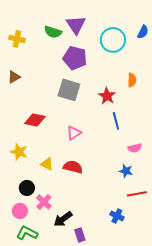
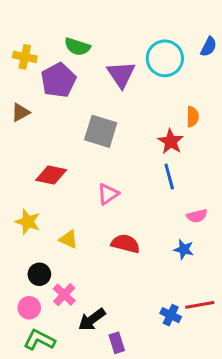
purple triangle: (76, 25) -> (121, 74), moved
purple pentagon: (75, 58) -> (58, 80), moved, turned 30
red star: (107, 96) -> (171, 141), moved
red semicircle: (73, 167) -> (125, 244), moved
red line: (137, 194) -> (200, 305), moved

